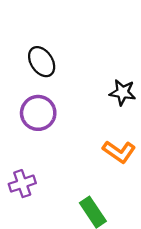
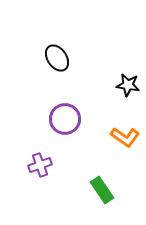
purple circle: (38, 113) -> (65, 119), moved

